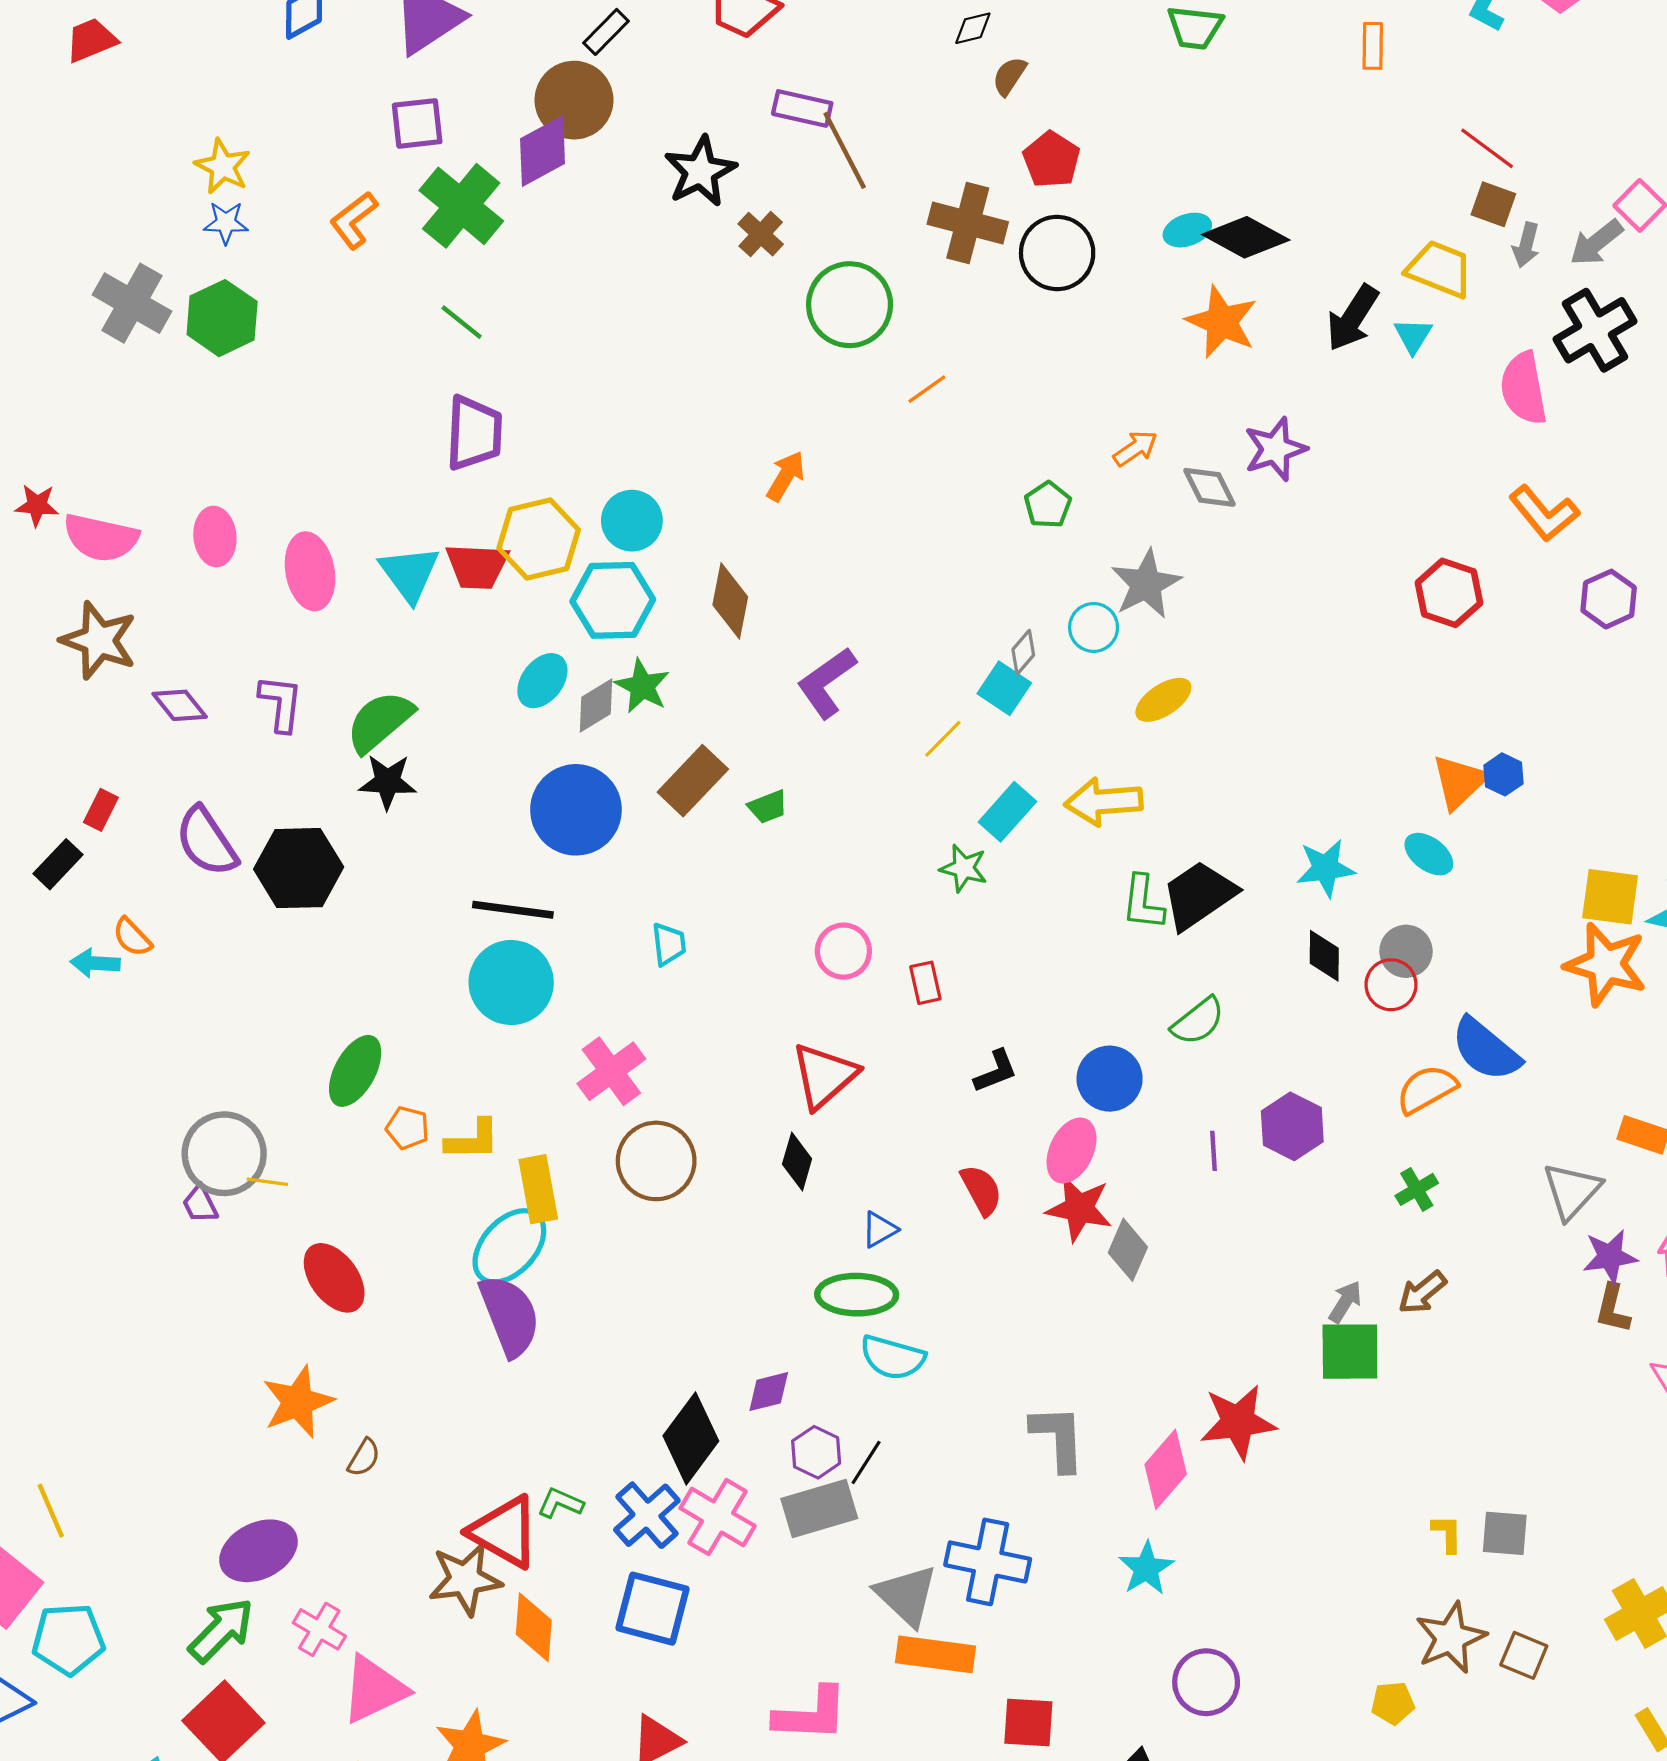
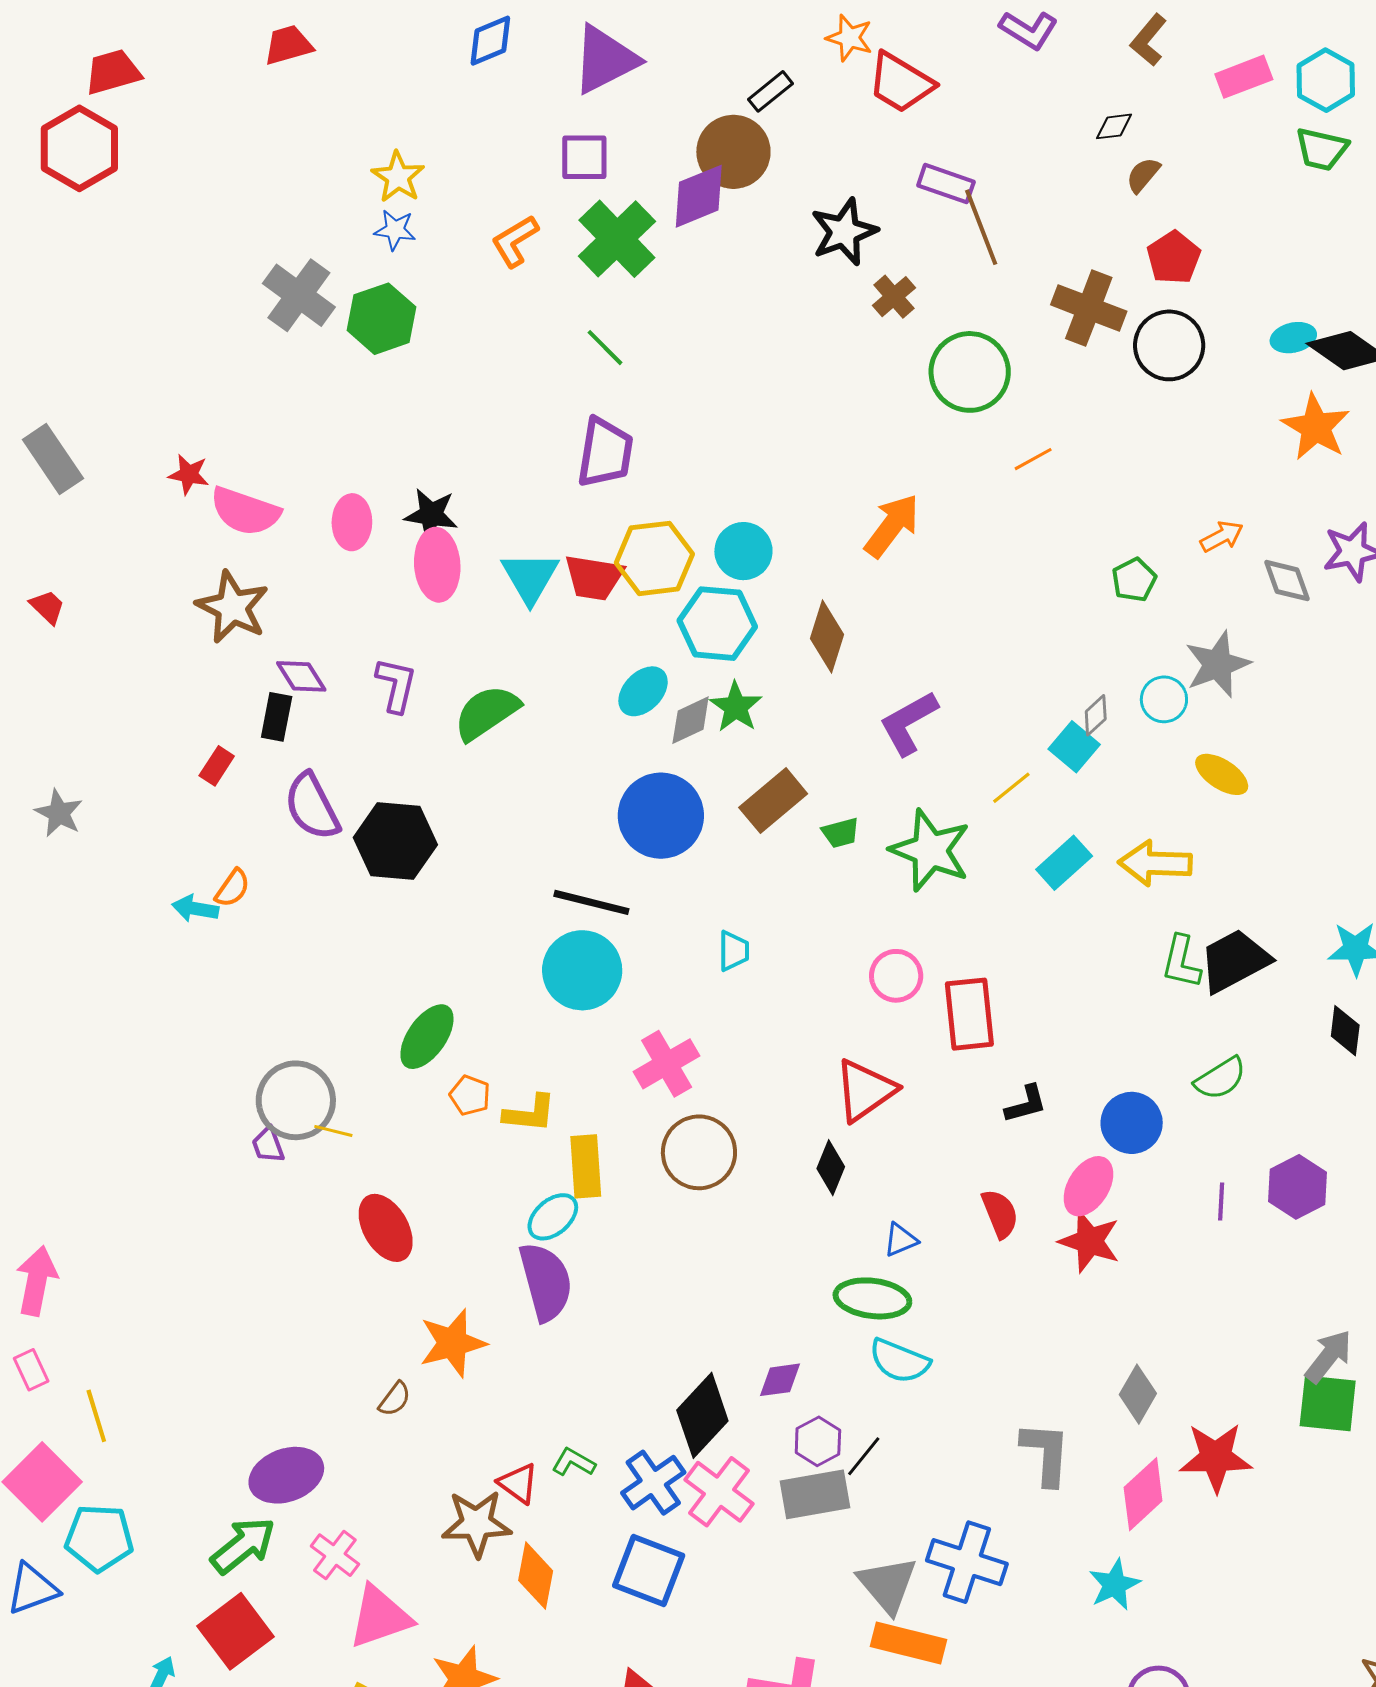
orange arrow: (786, 476) -> (892, 526), size x1.4
yellow ellipse: (1163, 700) -> (1222, 774), turned 60
black star: (388, 782) -> (431, 515), moved
black rectangle: (58, 864) -> (277, 717), moved, turned -39
green star: (964, 868) -> (930, 850), moved, size x1.8
orange semicircle: (132, 937) -> (233, 888), turned -108
red rectangle: (925, 983) -> (969, 1014), size x1.8
cyan ellipse: (509, 1246) -> (553, 1217), size x0.7
gray diamond: (1128, 1250) -> (1138, 1394), moved
gray arrow: (1345, 1302) -> (1329, 1356), size x1.4
orange star: (298, 1402) -> (453, 1343), moved
red triangle: (504, 1532) -> (518, 1483), size x0.6

